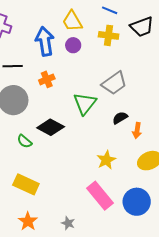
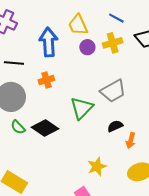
yellow cross: (109, 35) -> (113, 43), turned -30
purple circle: (73, 45) -> (87, 47), moved
green semicircle: (25, 141) -> (18, 127), moved

